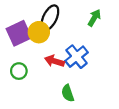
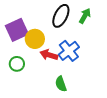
black ellipse: (50, 18) -> (61, 16), moved
yellow circle: (39, 32) -> (35, 39), moved

